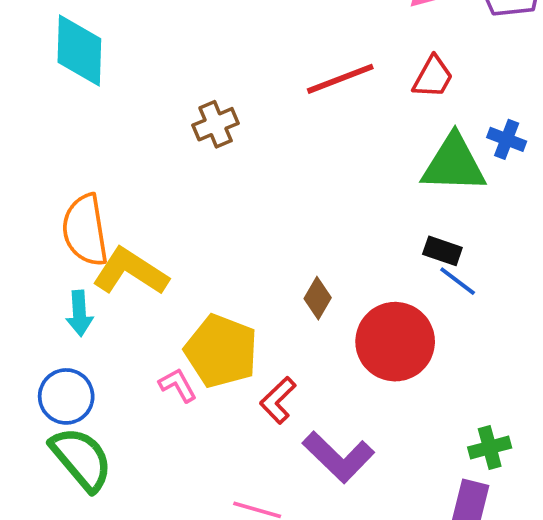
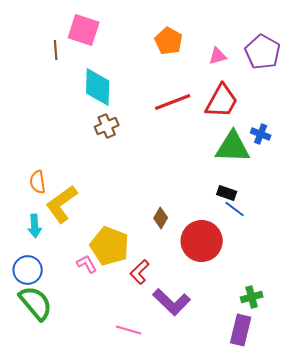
cyan diamond: (79, 50) -> (98, 87), moved
red trapezoid: (433, 77) -> (222, 101), size x1.5
orange semicircle: (85, 230) -> (38, 182), size x0.6
yellow L-shape: (130, 272) -> (62, 204), turned -69

